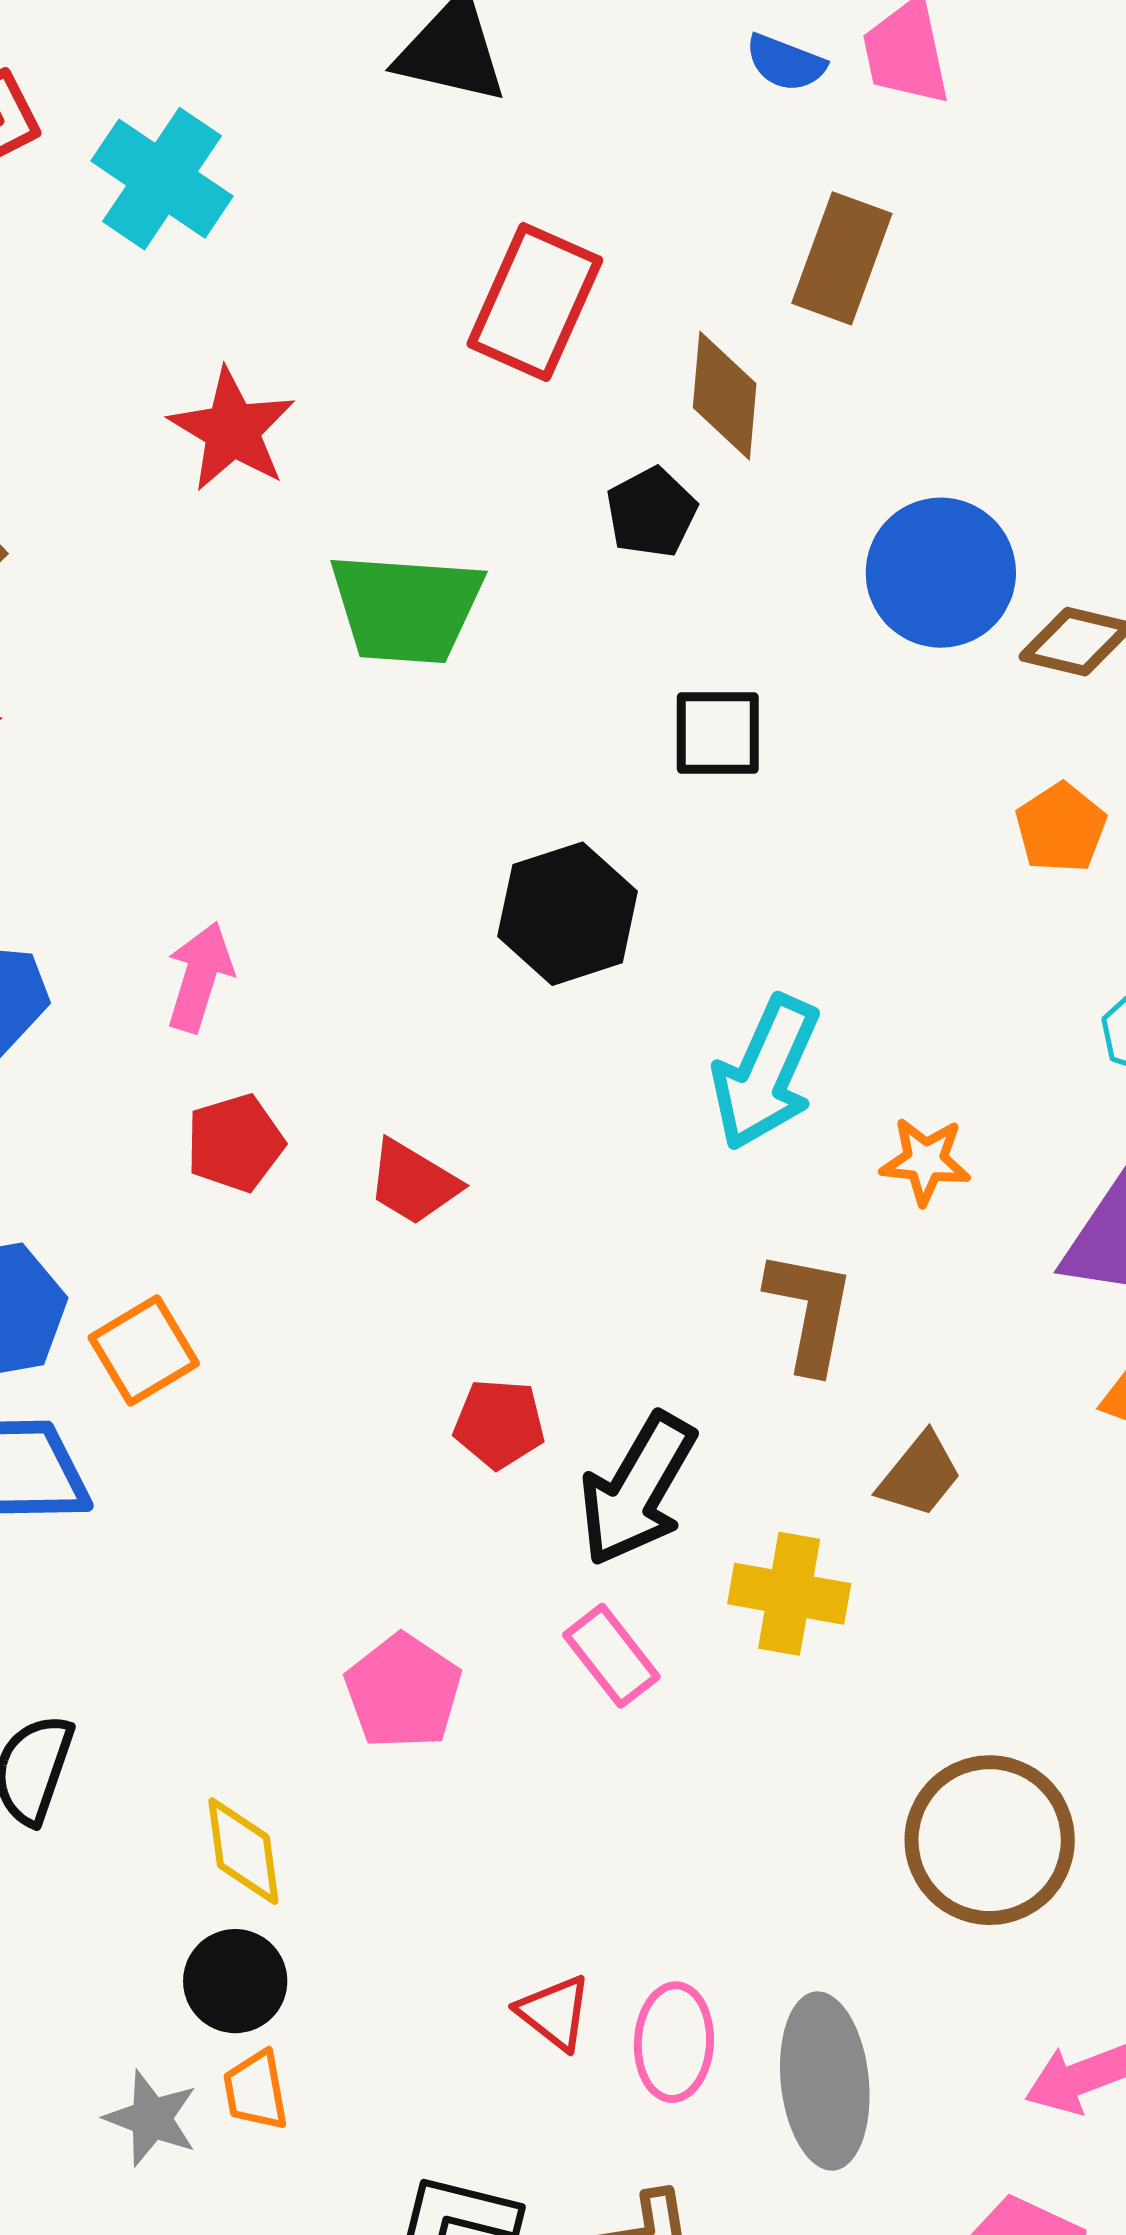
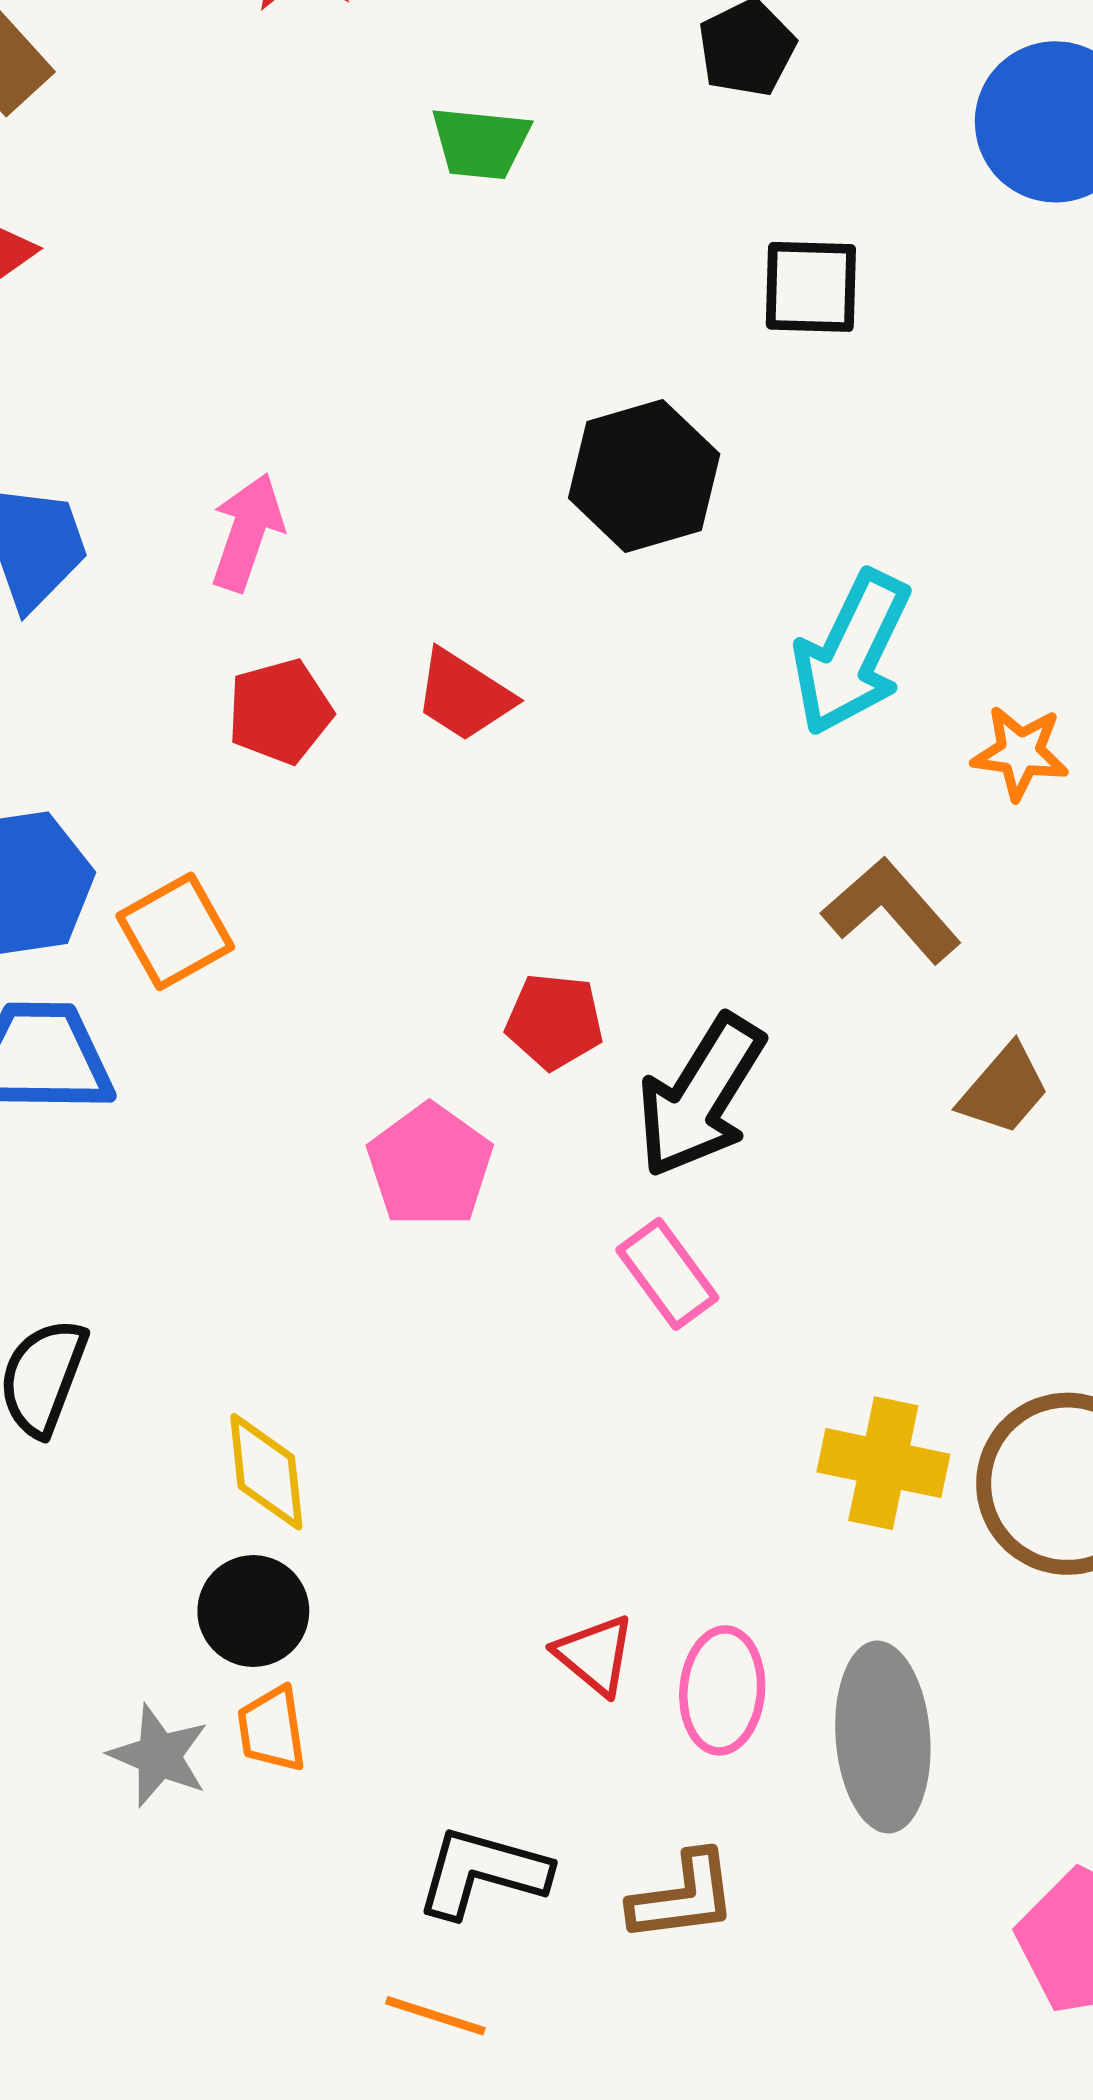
green trapezoid: (406, 608) -> (481, 143), size x0.6
red trapezoid: (413, 1182) -> (464, 695), moved
brown L-shape: (810, 1311) -> (891, 910), turned -54
yellow cross: (789, 1594) -> (883, 1463), moved
pink pentagon: (403, 1691) -> (430, 1165), moved

